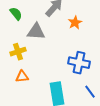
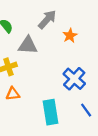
blue cross: (79, 63) -> (74, 79), turned 30

